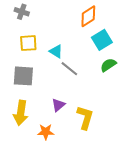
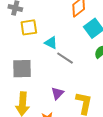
yellow square: (28, 43) -> (29, 27), moved

